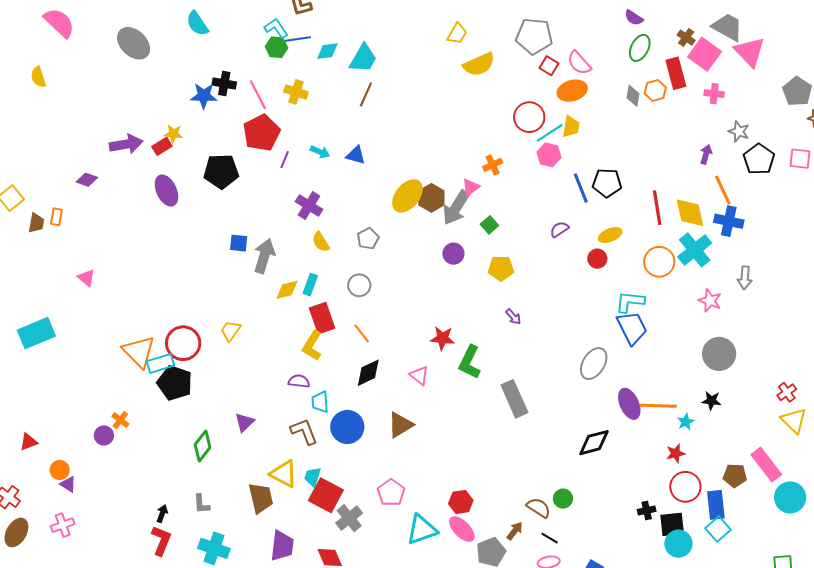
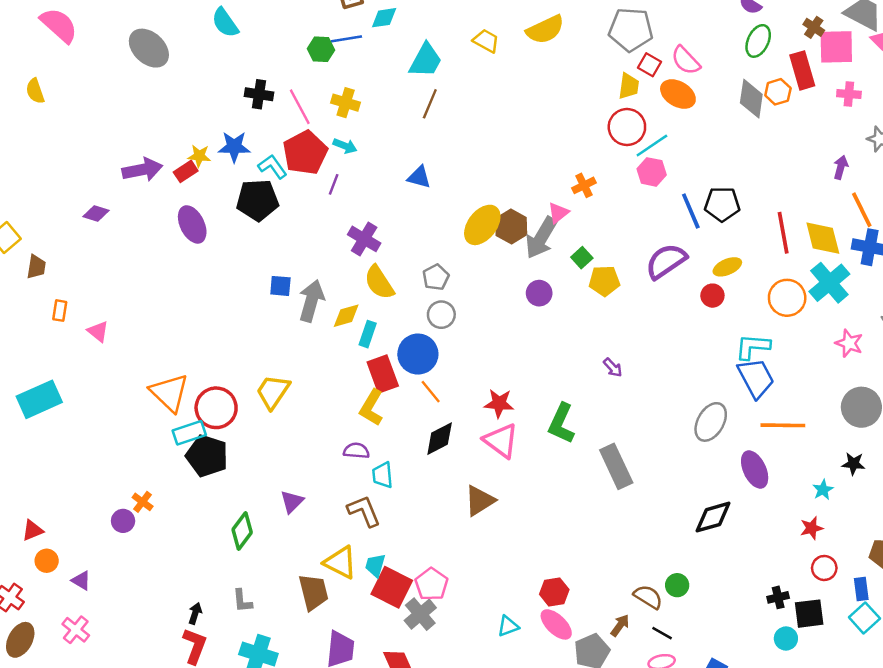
cyan L-shape: (276, 28) -> (272, 167), moved
yellow trapezoid: (457, 34) -> (486, 41), moved, turned -90
cyan diamond: (327, 51) -> (384, 18), moved
pink square: (705, 54) -> (836, 47), turned -36
yellow semicircle: (479, 64) -> (545, 30), moved
orange ellipse: (572, 91) -> (678, 94), turned 48
blue star: (204, 96) -> (234, 147), moved
gray diamond: (633, 96) -> (751, 99), size x1.5
yellow trapezoid: (571, 127) -> (629, 86), moved
cyan arrow: (320, 152) -> (345, 146), moved
orange rectangle: (56, 217) -> (60, 311), moved
purple semicircle: (559, 229) -> (666, 261), size x1.8
yellow semicircle: (321, 242) -> (379, 282), size x1.4
yellow pentagon: (501, 268) -> (604, 281), moved
gray circle: (359, 285) -> (441, 315), moved
yellow diamond: (287, 290) -> (346, 316), moved
yellow trapezoid: (231, 331) -> (273, 392), size x1.4
red star: (442, 338) -> (499, 403), moved
orange triangle: (139, 352) -> (169, 393), moved
pink triangle: (419, 375) -> (501, 441), size x1.5
orange line: (658, 406) -> (783, 425), moved
blue circle: (347, 427) -> (418, 354), moved
orange circle: (60, 470) -> (47, 561), moved
red circle: (685, 487) -> (824, 568), size x0.7
pink pentagon: (391, 493) -> (432, 584), moved
blue rectangle: (716, 505) -> (861, 589), size x0.7
pink cross: (63, 525) -> (76, 630), turned -30
cyan triangle: (422, 530) -> (508, 626), size x0.6
cyan circle: (678, 544) -> (786, 638), moved, size x0.7

